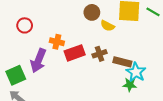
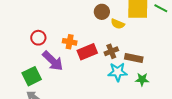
red circle: (25, 25) -> (38, 38), moved
purple arrow: (38, 61) -> (53, 61), turned -65
cyan star: (136, 72) -> (118, 72), moved, turned -30

